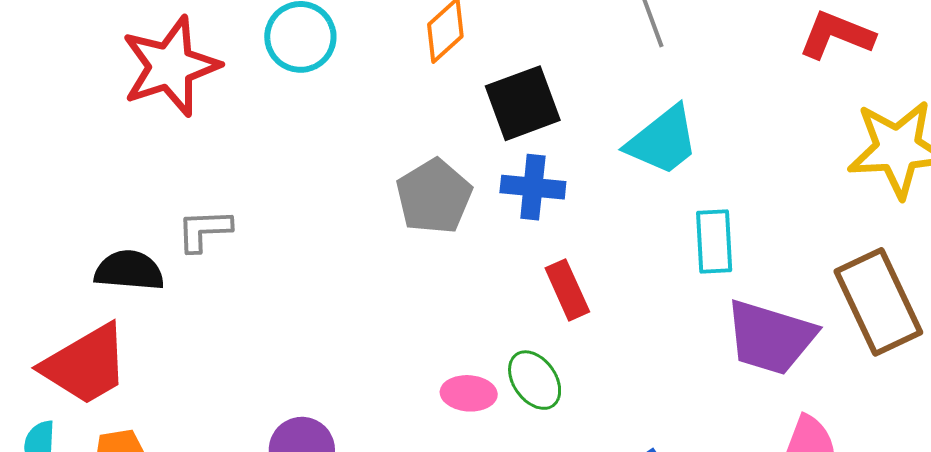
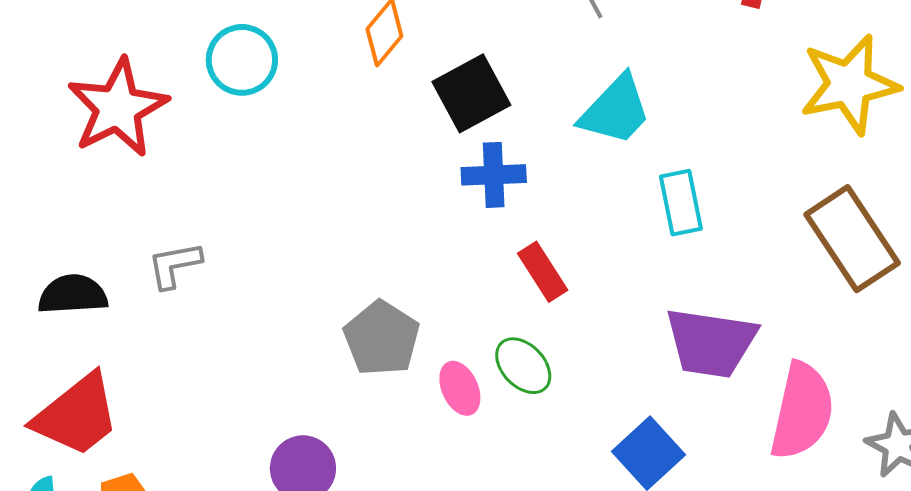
gray pentagon: (434, 196) -> (382, 338), moved
black semicircle: (129, 271) -> (73, 294), moved
purple trapezoid: (770, 337) -> (711, 343), moved
pink ellipse: (469, 393) -> (460, 388), turned 70

